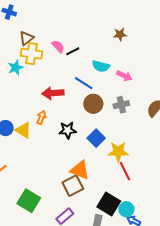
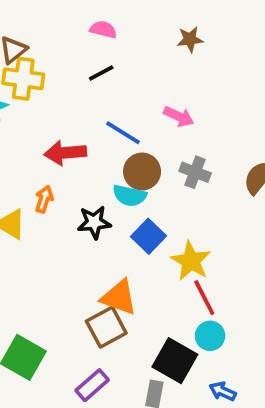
pink semicircle: (58, 46) -> (103, 30), moved, turned -32
cyan semicircle: (101, 66) -> (130, 196), moved
pink arrow: (124, 76) -> (179, 116), moved
gray cross: (121, 105) -> (195, 172), turned 35
yellow star: (118, 152) -> (191, 261), turned 30
cyan circle: (126, 209) -> (210, 336), moved

